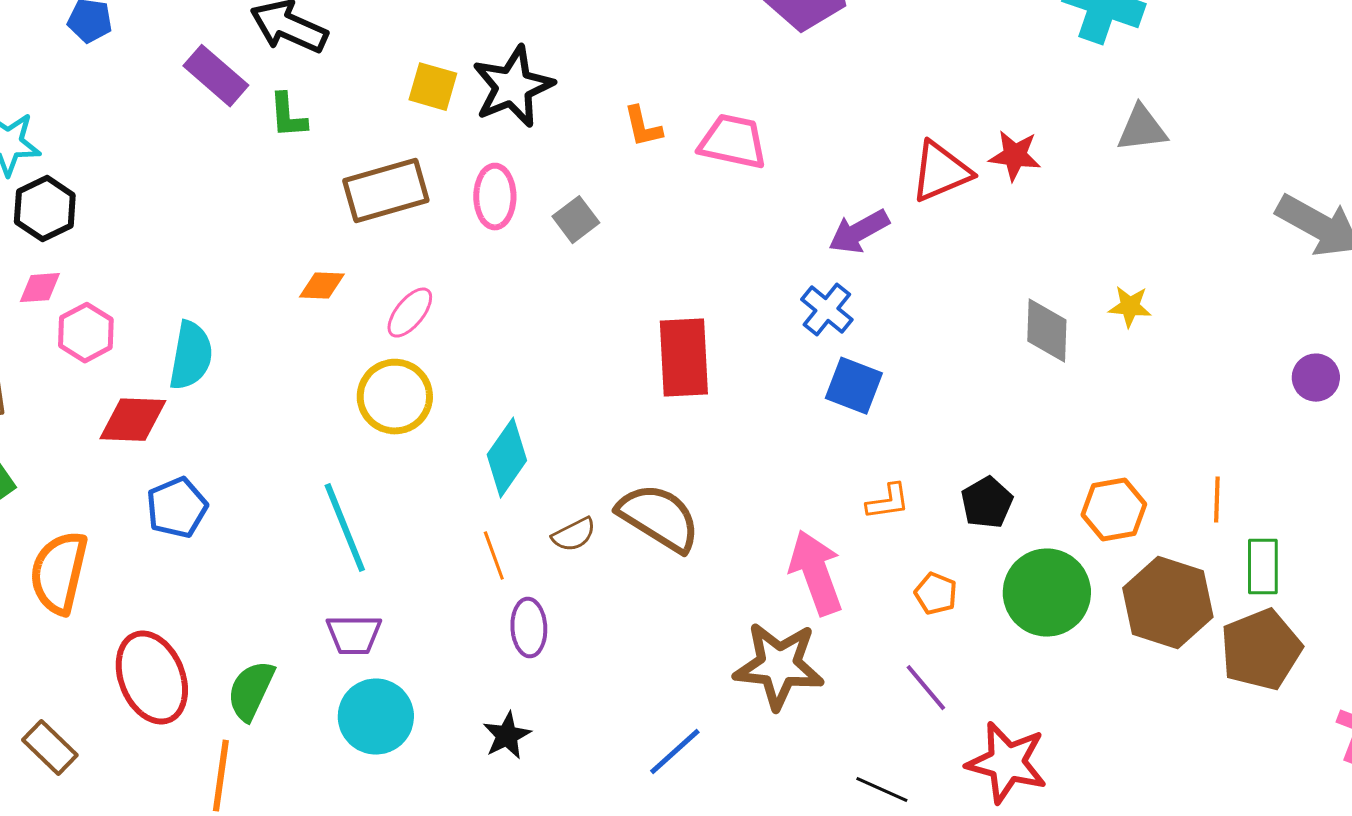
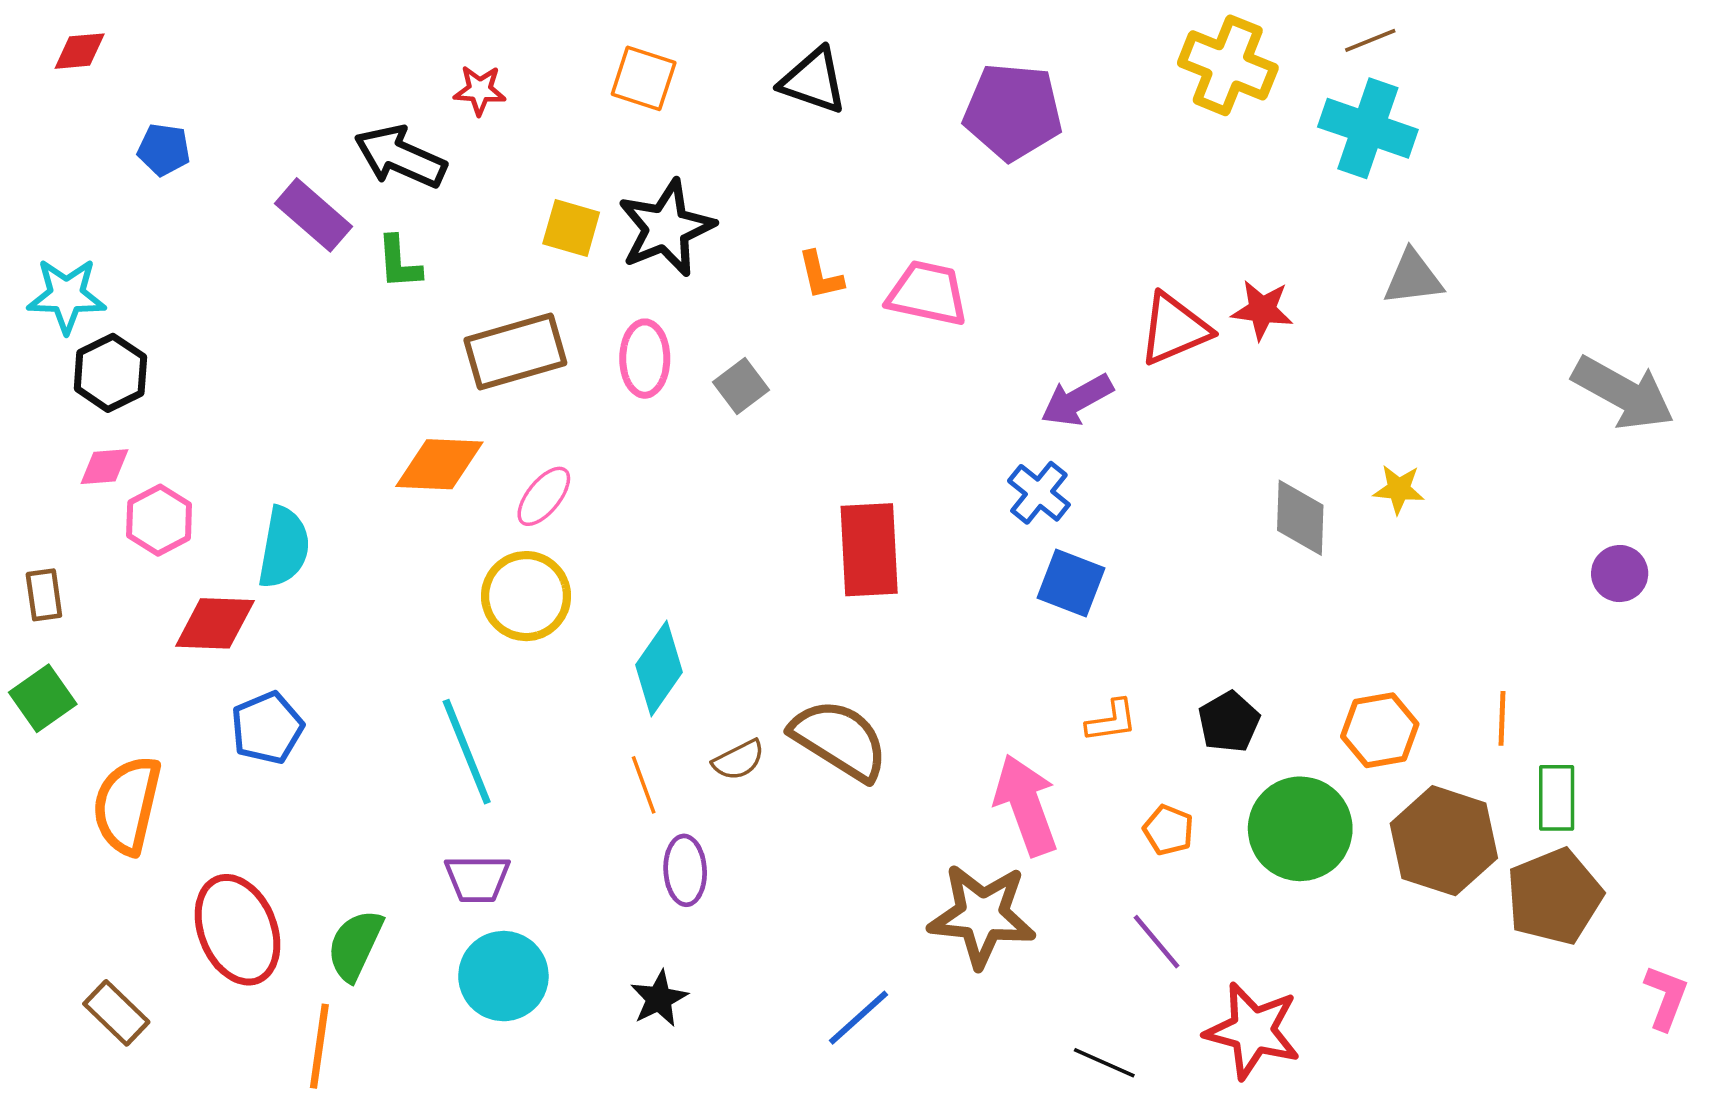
orange diamond: (322, 286) -> (439, 464), size x1.6

